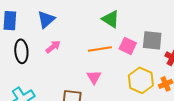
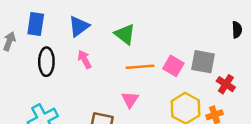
green triangle: (111, 19) -> (125, 34), moved
pink arrow: (53, 47) -> (84, 59), turned -84

